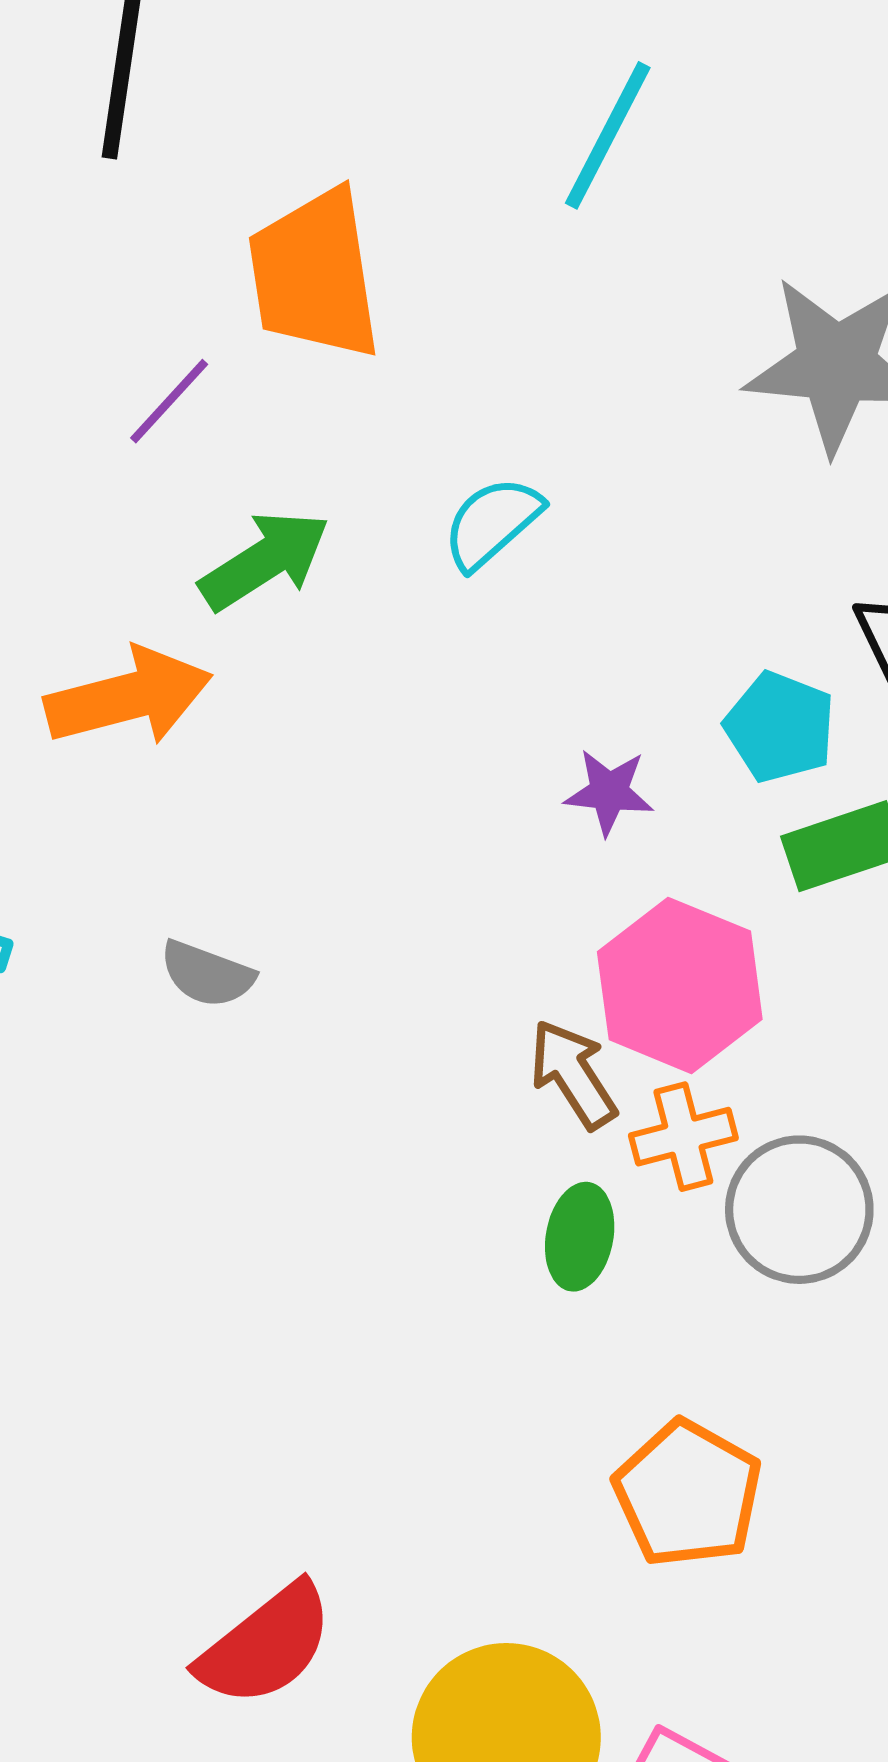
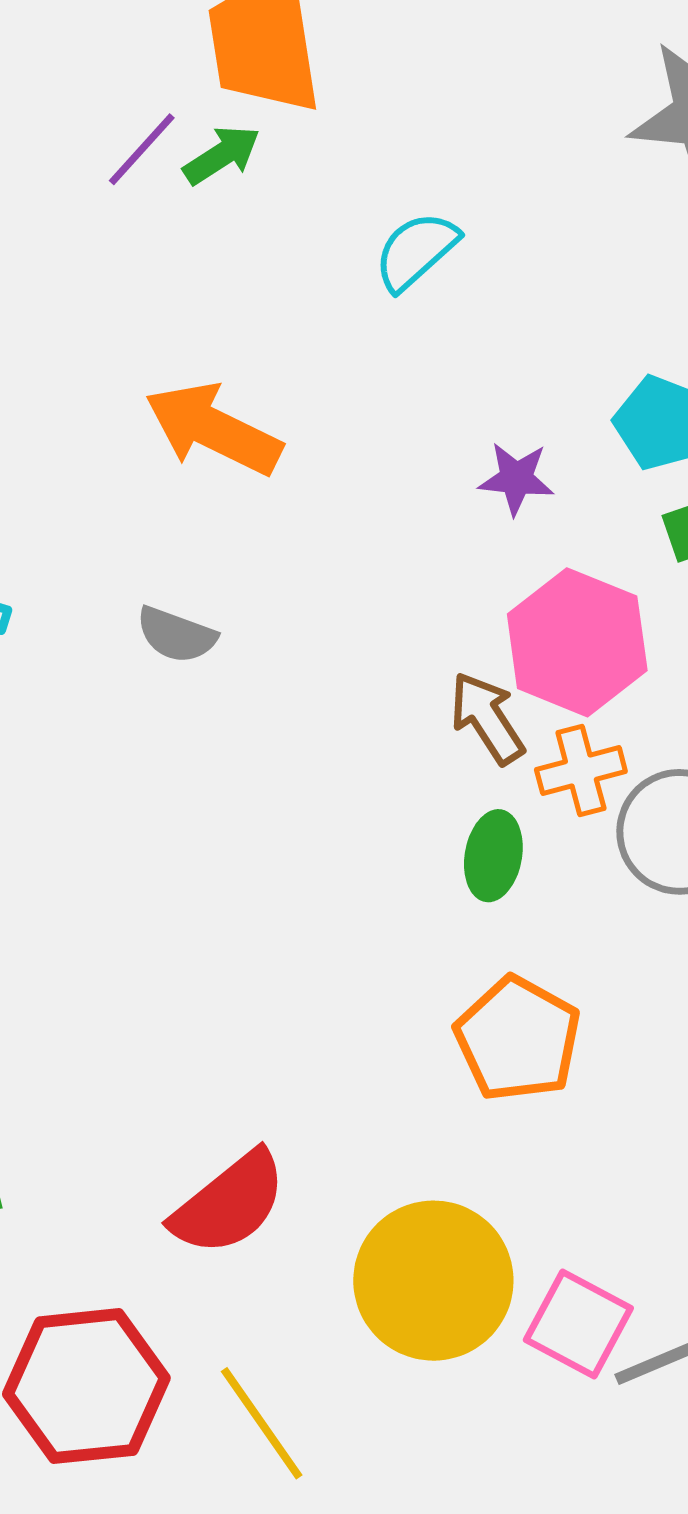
green arrow: (265, 560) -> (222, 155), moved, size x0.7
orange arrow: (129, 697) -> (213, 429), moved, turned -139
orange pentagon: (688, 1494) -> (518, 1039), moved

